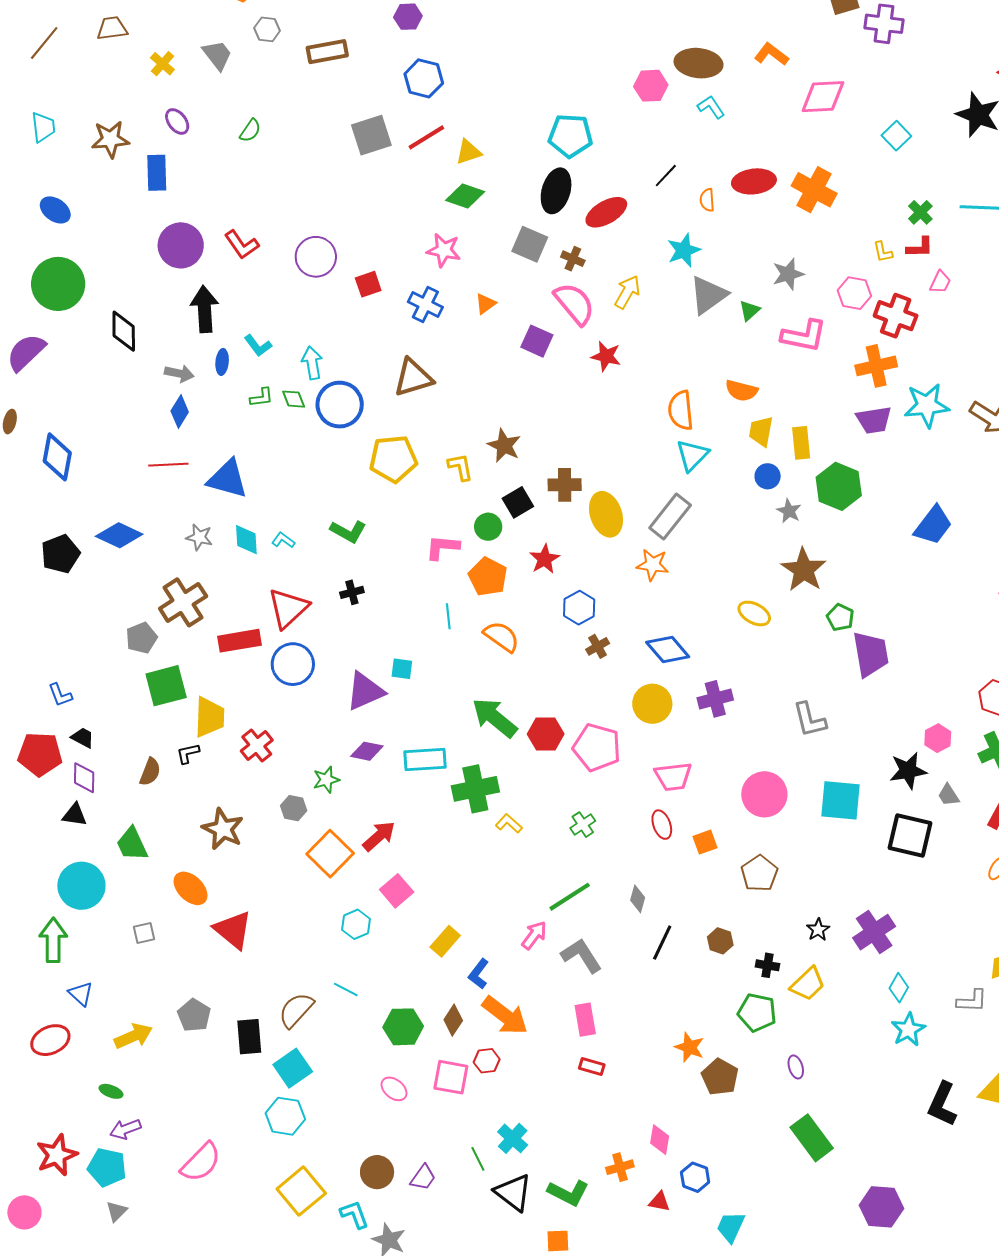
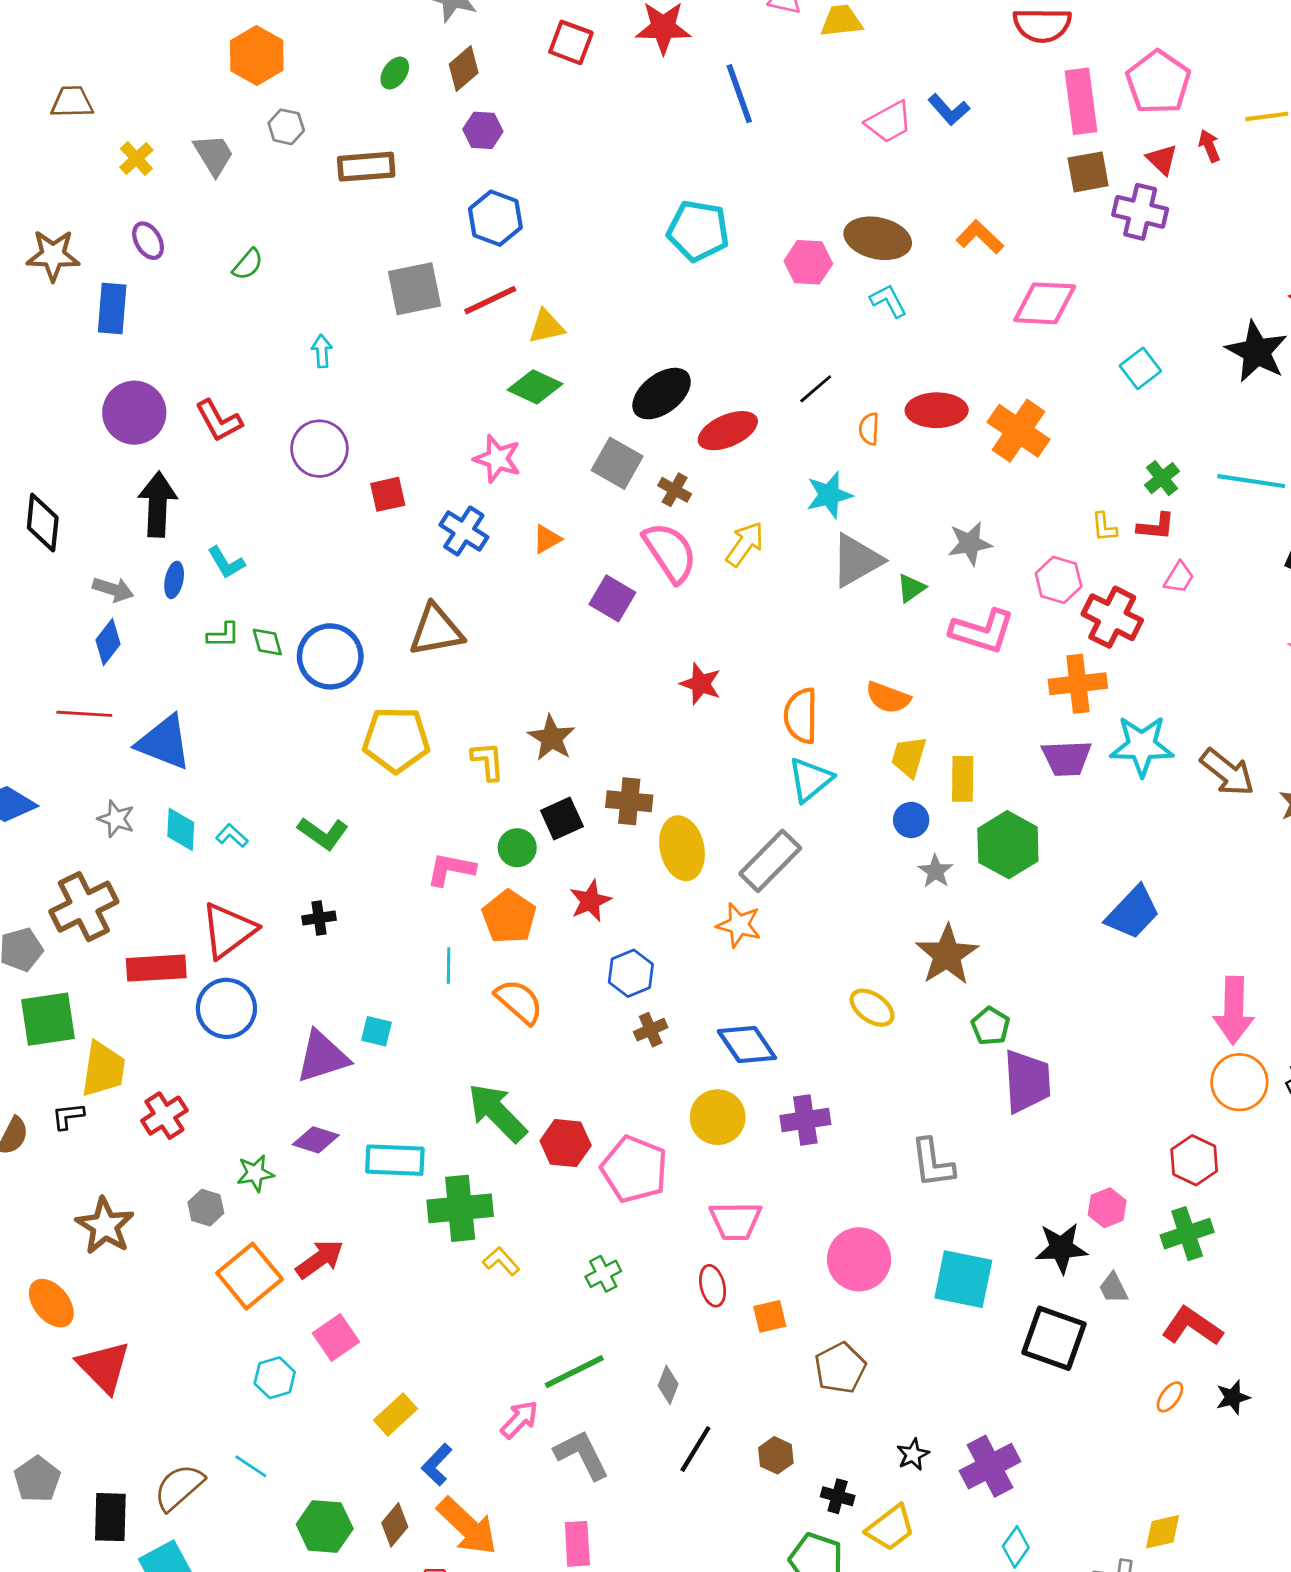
cyan pentagon: (570, 136) -> (698, 231), moved
black ellipse: (556, 191) -> (662, 394), turned 30
red star: (606, 356) -> (701, 684), moved
cyan arrow: (312, 363) -> (322, 351), moved, size x0.7

